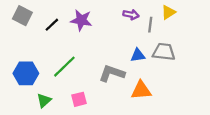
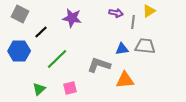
black line: (52, 25) -> (41, 32), moved
blue hexagon: (26, 73) -> (19, 51), moved

